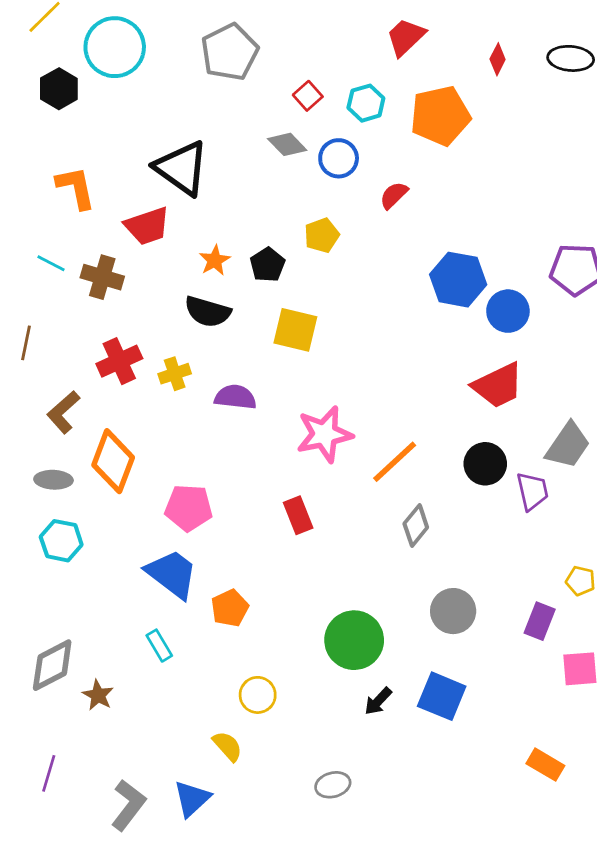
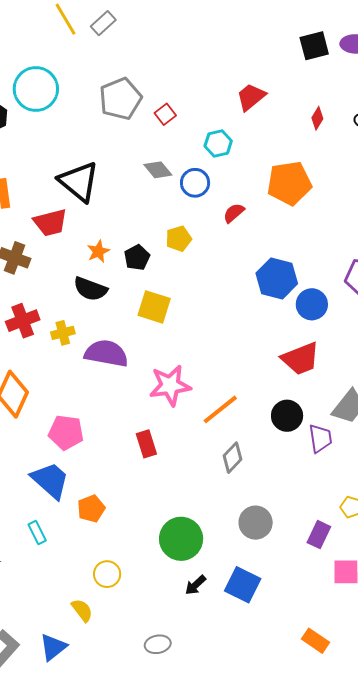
red square: (308, 96) -> (165, 114), moved
orange pentagon: (440, 116) -> (289, 183), moved
purple semicircle: (235, 397) -> (106, 353), size x1.4

